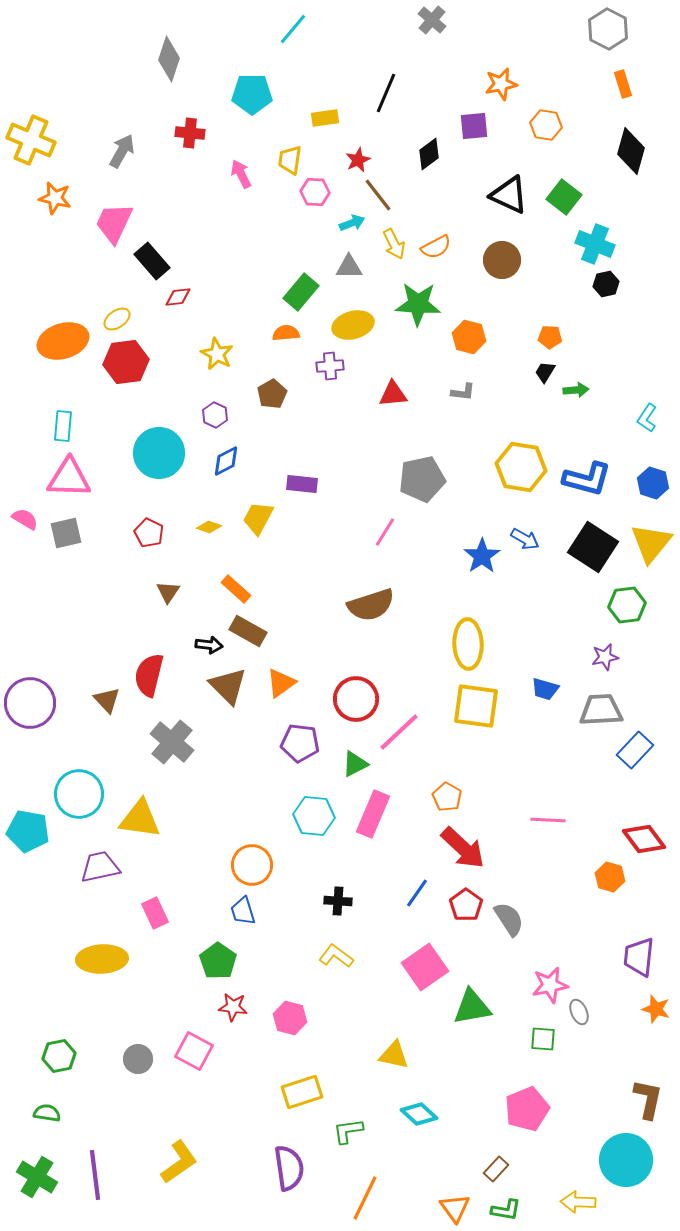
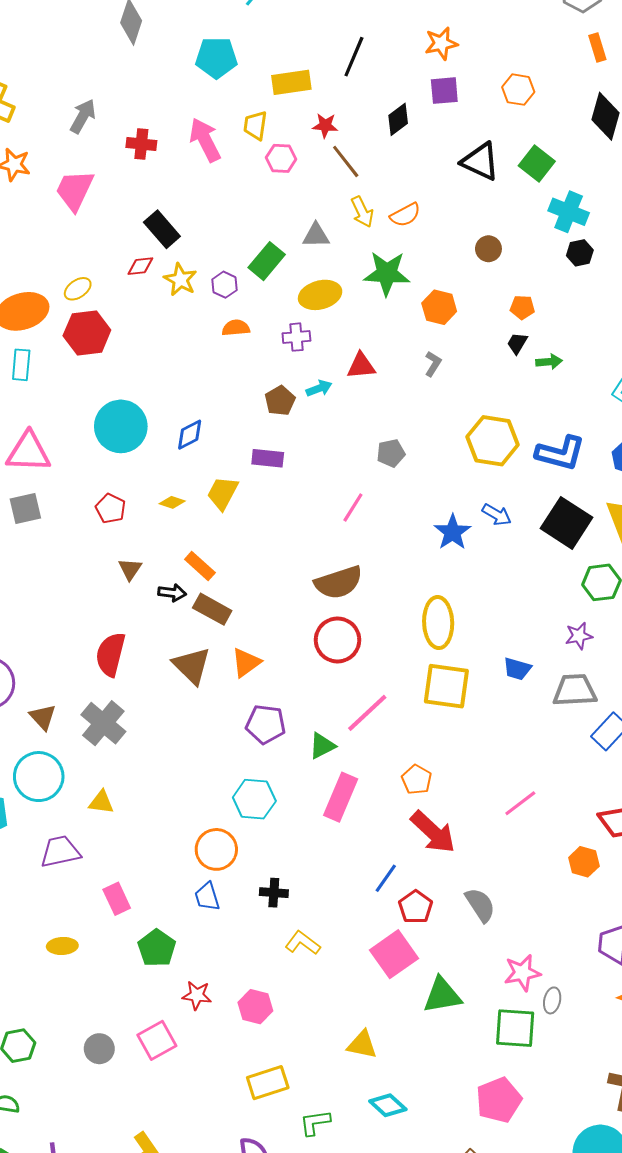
orange star: (501, 84) -> (441, 43), moved
yellow rectangle: (325, 118) -> (291, 82), size x1.4
red cross: (190, 133) -> (141, 144), moved
red star: (358, 160) -> (325, 126), turned 30
pink arrow: (241, 174) -> (205, 140), size x1.5
cyan arrow: (352, 223) -> (319, 388), moved
brown circle: (502, 260) -> (488, 249), moved, size x0.7
black rectangle: (152, 261) -> (162, 229), moved
orange semicircle: (286, 333) -> (236, 328), moved
yellow star: (217, 354) -> (180, 280), moved
gray L-shape: (463, 392) -> (433, 364), turned -65
brown pentagon: (272, 394) -> (280, 401), moved
purple hexagon: (215, 415) -> (225, 285), moved
cyan rectangle: (63, 426) -> (21, 365), moved
gray pentagon: (422, 479) -> (391, 453), size x0.6
black arrow: (209, 645) -> (172, 593), moved
red circle: (356, 699) -> (338, 640), moved
brown triangle: (107, 700) -> (43, 717), moved
gray cross: (172, 742) -> (103, 723), moved
cyan hexagon: (314, 816) -> (254, 799), moved
yellow triangle: (140, 819) -> (101, 802), size x0.6
pink line: (548, 820) -> (520, 803), turned -40
black cross: (338, 901) -> (274, 893), moved
red pentagon: (466, 905) -> (416, 907), moved
yellow ellipse: (102, 959) -> (62, 946), size x0.6
green pentagon: (218, 961) -> (157, 948), moved
gray ellipse: (579, 1012) -> (552, 1000), turned 35
green square: (543, 1039) -> (515, 1028), size x1.6
pink square: (194, 1051) -> (157, 1040), turned 33

